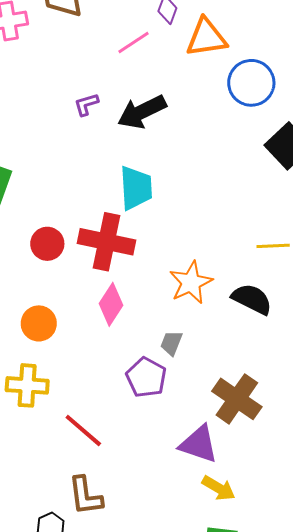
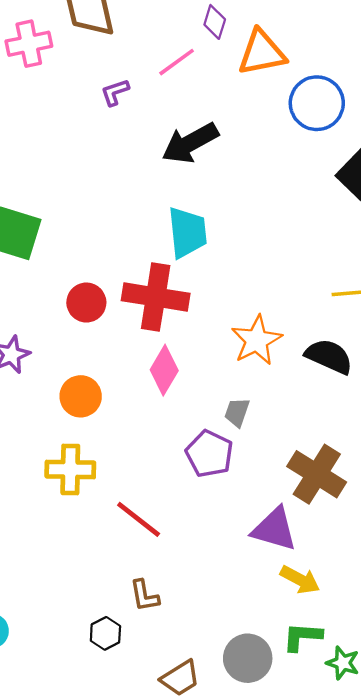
purple L-shape: (86, 104) -> (115, 92), moved
brown L-shape: (85, 496) -> (144, 596), size x0.7

